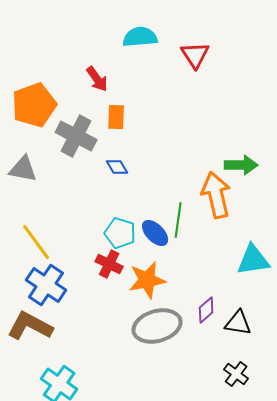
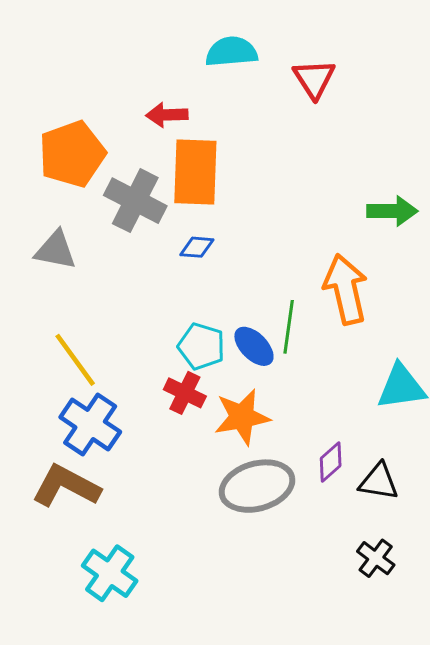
red arrow: (97, 79) -> (167, 115), turned 124
orange rectangle: (116, 117) -> (195, 172), size x1.8
green arrow: (241, 165) -> (392, 211), moved
blue diamond: (117, 167) -> (197, 247), turned -55

